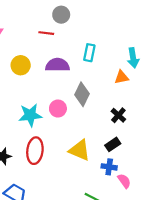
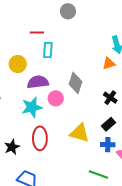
gray circle: (61, 15) -> (68, 11), moved
cyan rectangle: (89, 53) -> (48, 50), moved
purple semicircle: (57, 65) -> (38, 82), moved

